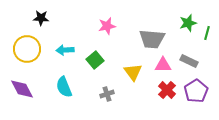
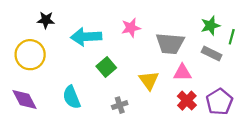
pink star: (107, 26) -> (131, 28), moved
cyan arrow: (65, 50) -> (86, 37), moved, size x1.5
gray rectangle: (189, 61) -> (212, 54), moved

